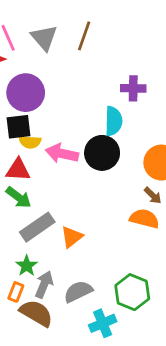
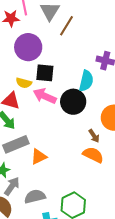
brown line: (84, 36) -> (66, 26), moved
black square: (19, 127) -> (45, 73), moved
brown arrow: (153, 195) -> (94, 136), moved

